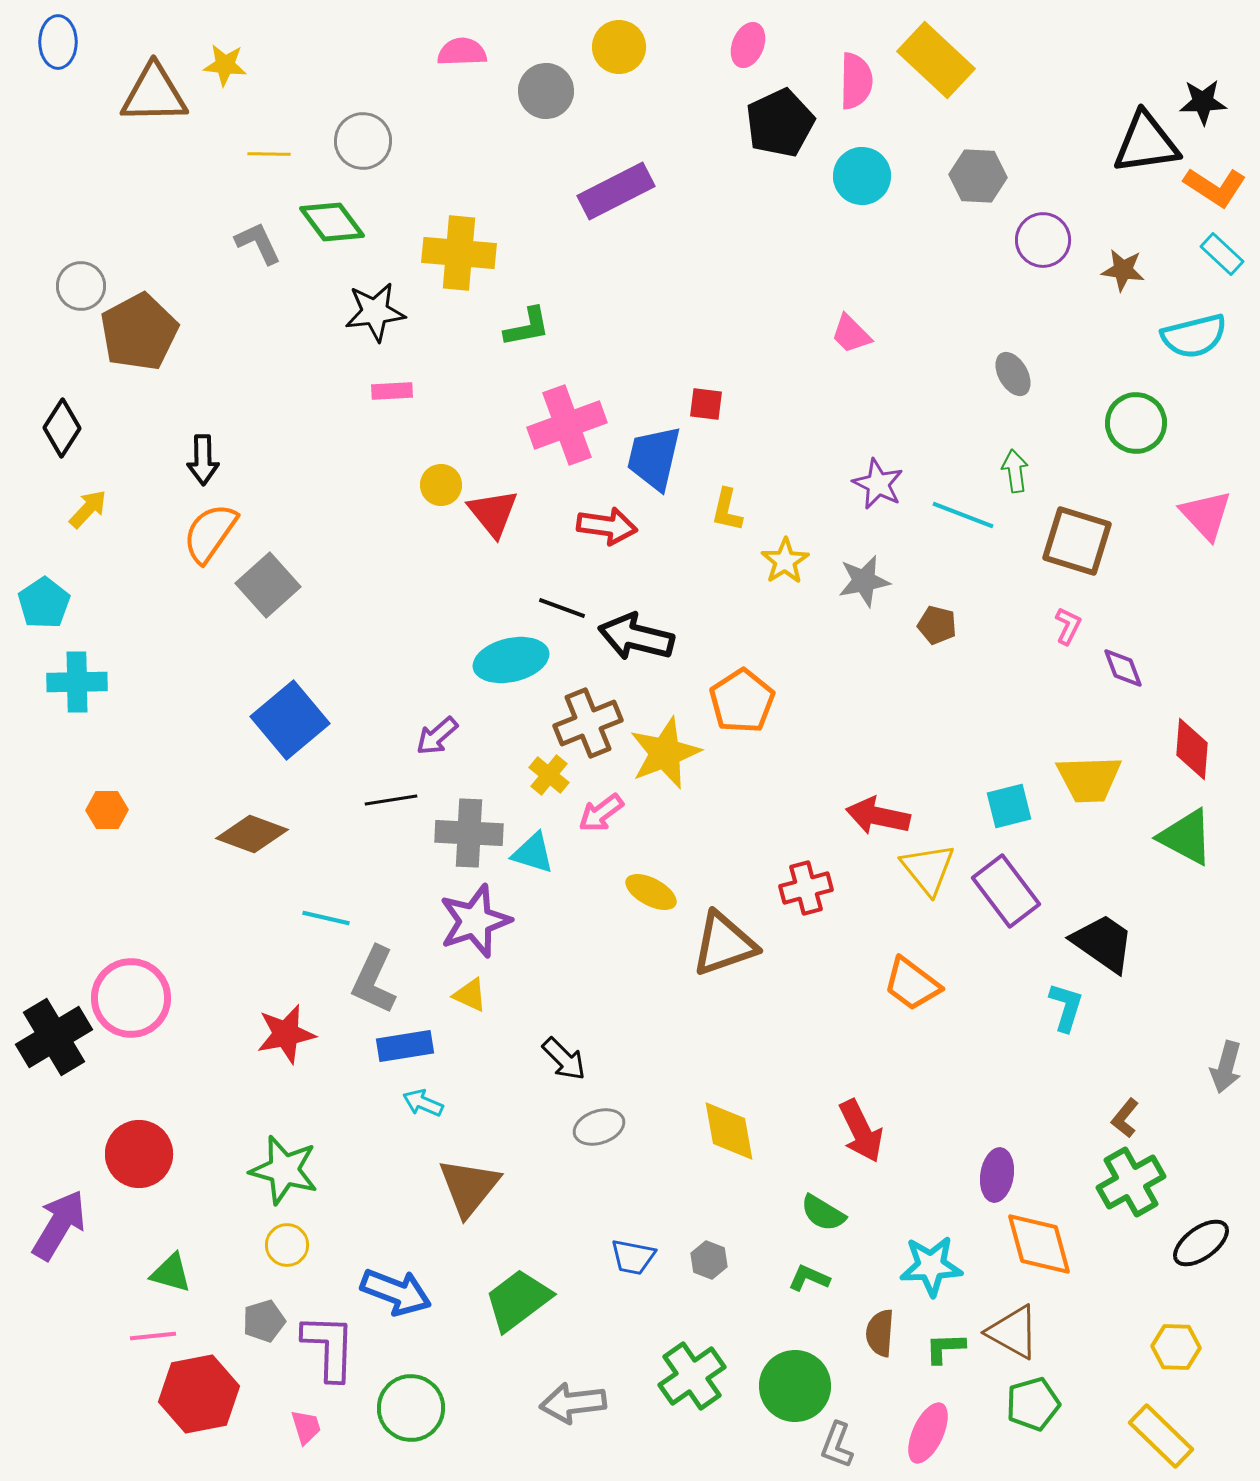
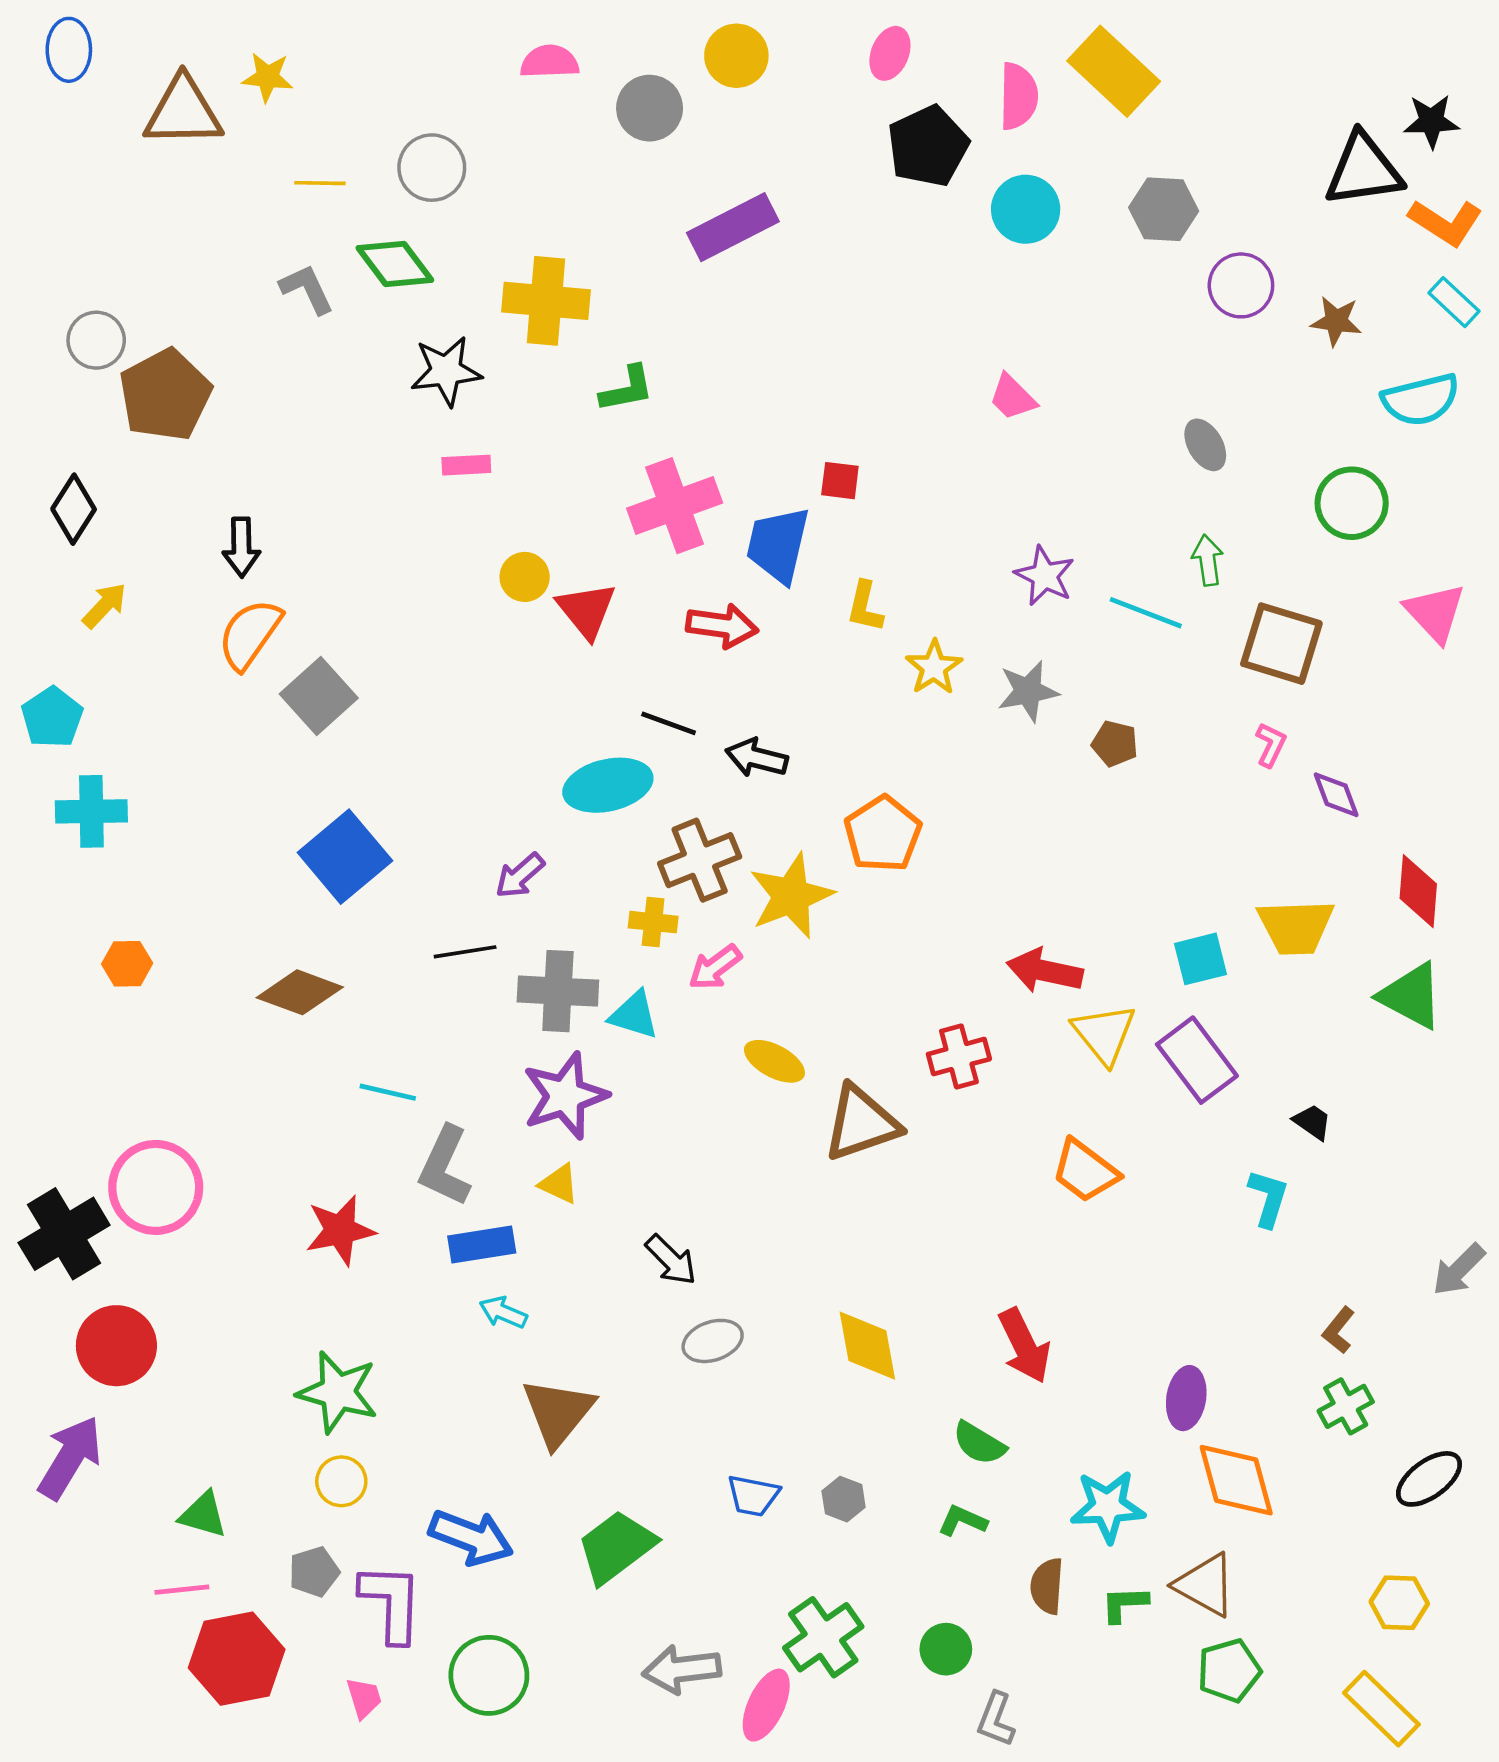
black arrow: (636, 637) -> (757, 758), size x0.7
yellow cross: (549, 775) -> (653, 922), turned -33
black trapezoid: (1103, 943) -> (1312, 1122), size x0.5
gray arrow: (1226, 1067) -> (1459, 1270), turned 30
red circle: (139, 1154) -> (116, 1346), moved
green cross: (1131, 1182) -> (1346, 1406), size x0.7
green circle: (795, 1386) -> (946, 1649), size x0.6
pink ellipse: (928, 1433) -> (766, 1705), moved

